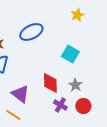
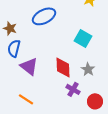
purple triangle: (20, 94) -> (29, 66), moved
red circle: (83, 106) -> (95, 101), moved

